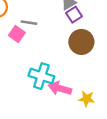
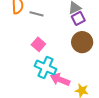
gray line: (29, 23) -> (36, 14), moved
pink square: (17, 34) -> (38, 44), moved

